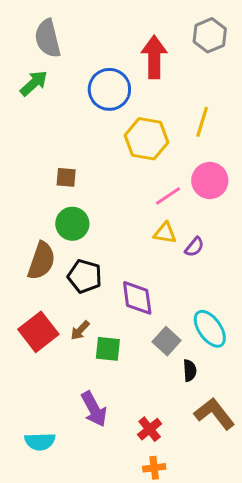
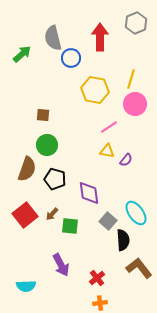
gray semicircle: (48, 38) -> (53, 38), moved
blue circle: (109, 89) -> (71, 58), size x0.7
pink circle: (210, 180) -> (135, 104), moved
black semicircle: (190, 370) -> (123, 240), size x1.5

